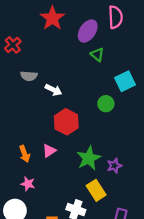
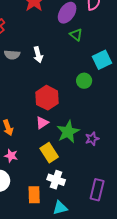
white arrow: (53, 90) -> (38, 55), moved, turned 49
pink triangle: (49, 151) -> (42, 123), moved
yellow rectangle: (96, 190) -> (49, 153), moved

